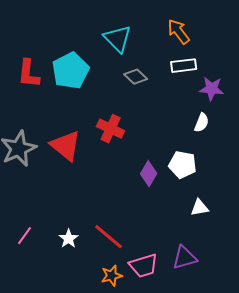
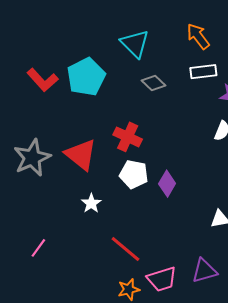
red L-shape: (29, 74) -> (43, 80), turned -48
white pentagon: (183, 165) -> (134, 174), moved
white star: (69, 239) -> (91, 203), moved

